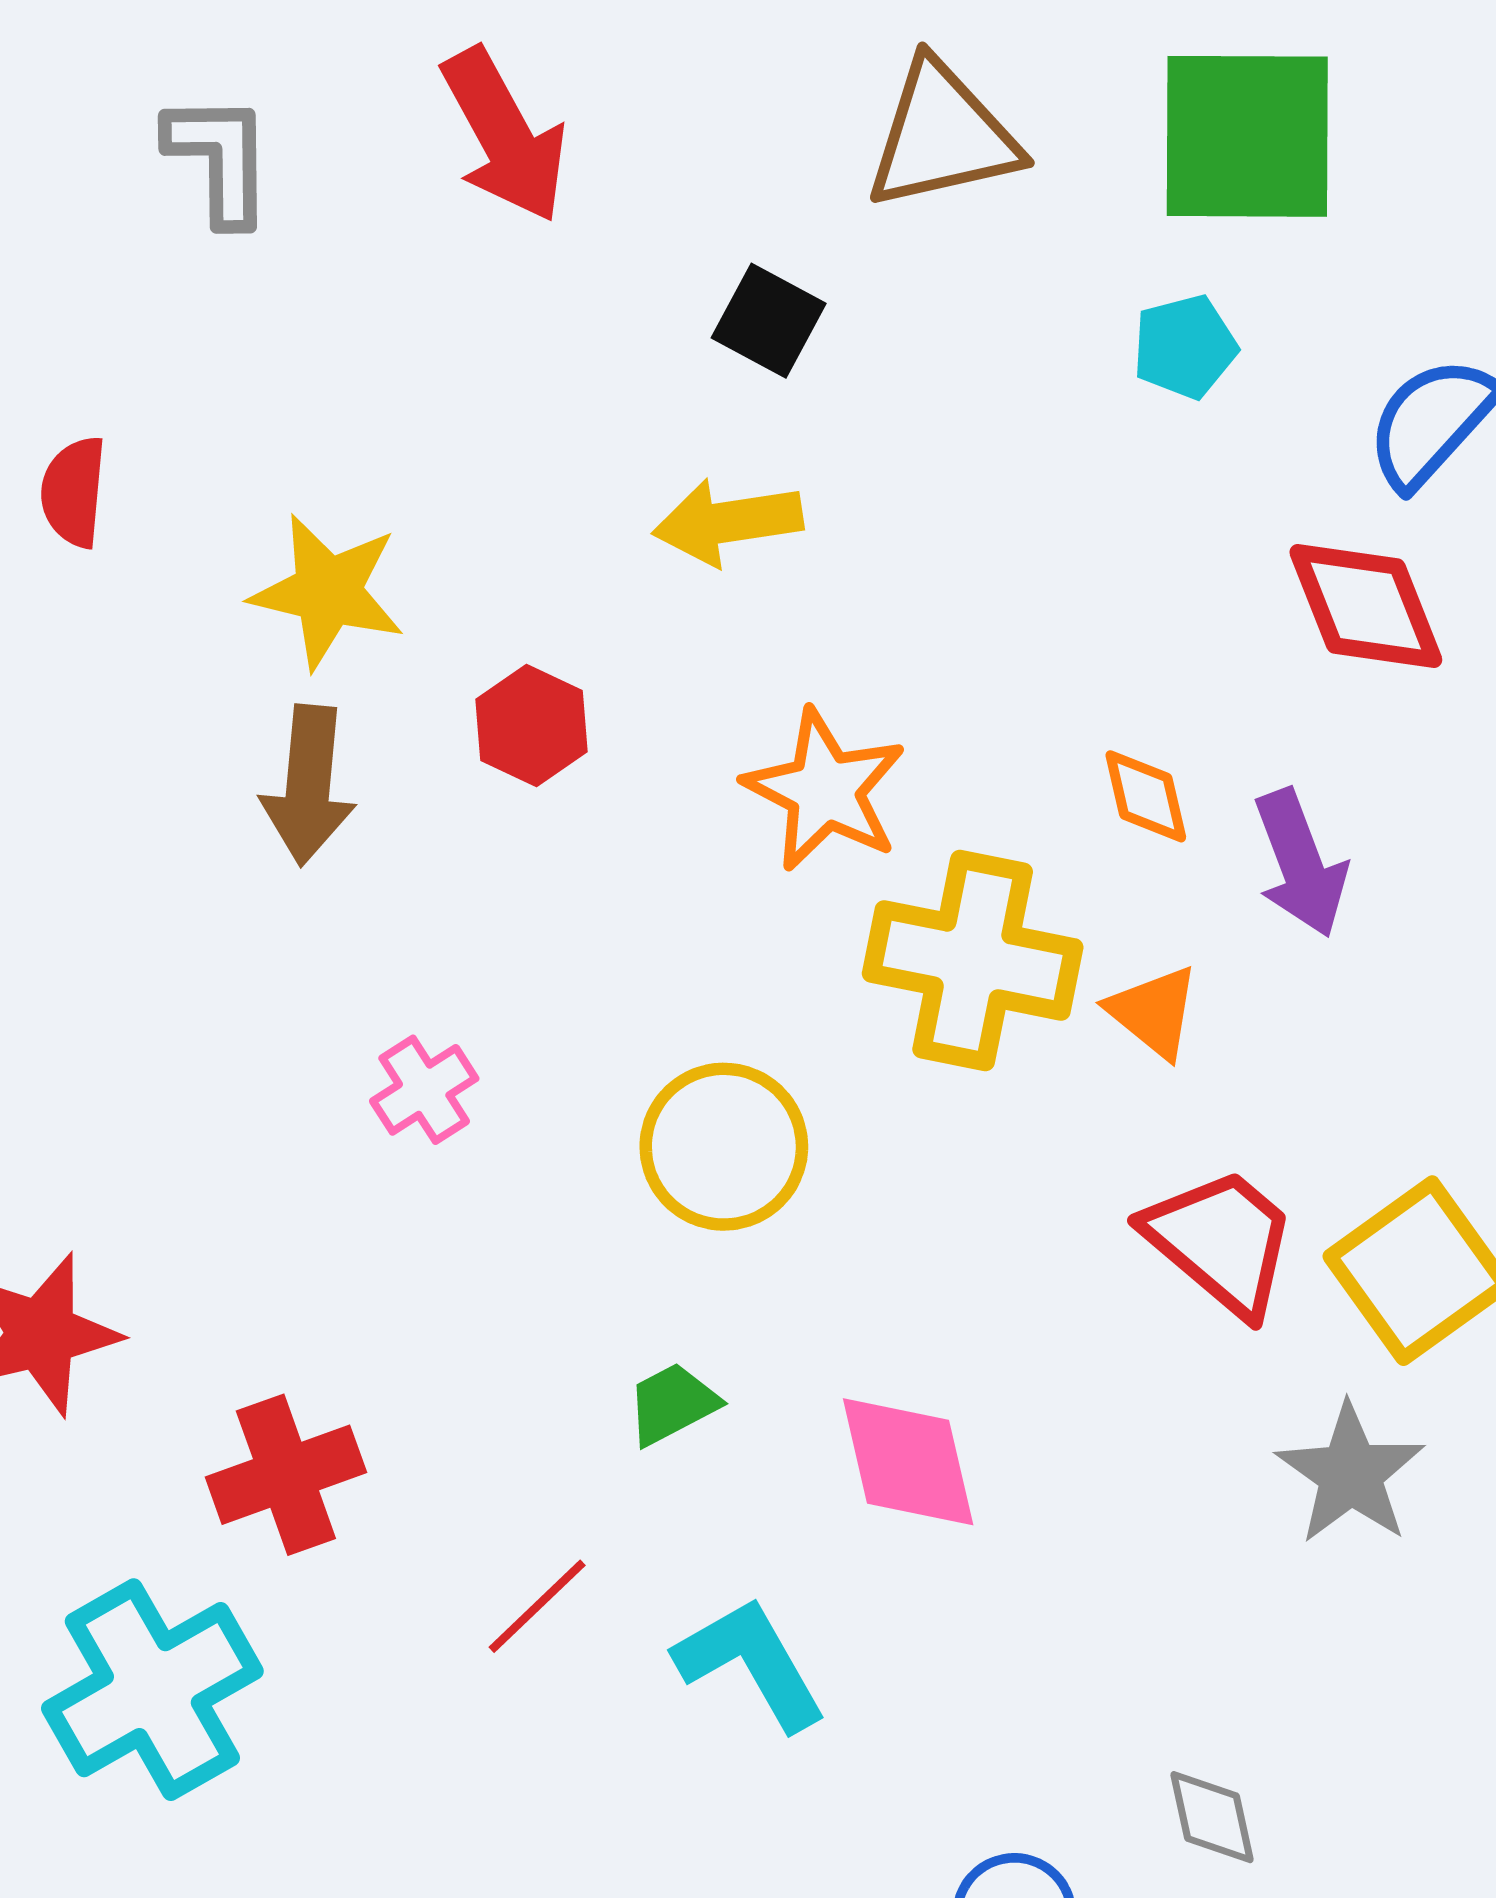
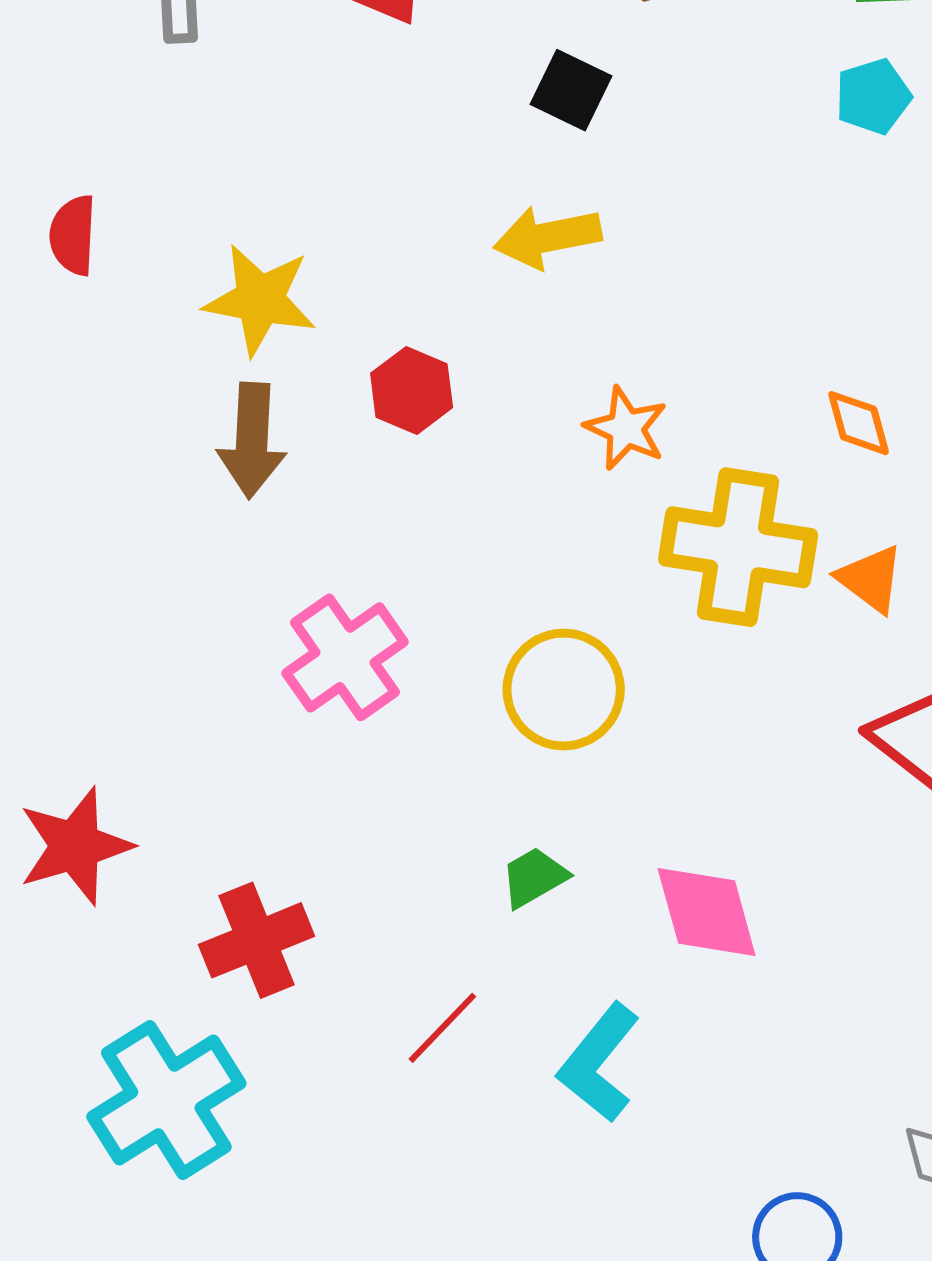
orange star: (825, 790) -> (626, 428), size x0.7
pink cross: (424, 1090) -> (345, 657), size x1.6
cyan L-shape: (751, 1663) -> (599, 1063), turned -109

